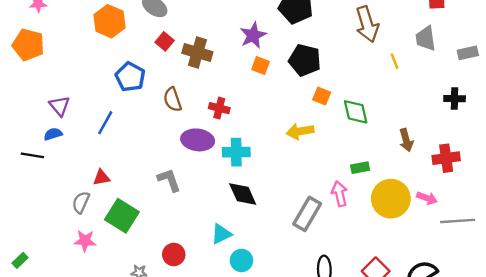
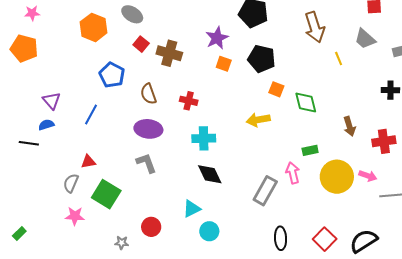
gray trapezoid: (426, 38) -> (365, 39), turned -40
purple ellipse: (198, 140) -> (148, 129), moved

